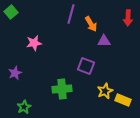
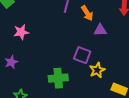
pink star: (34, 43) -> (21, 32), moved
yellow star: (105, 91) -> (97, 70), moved

